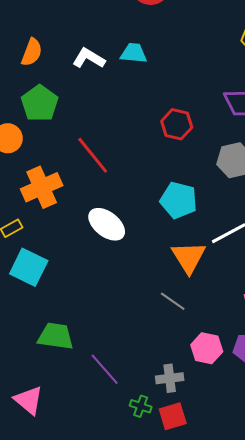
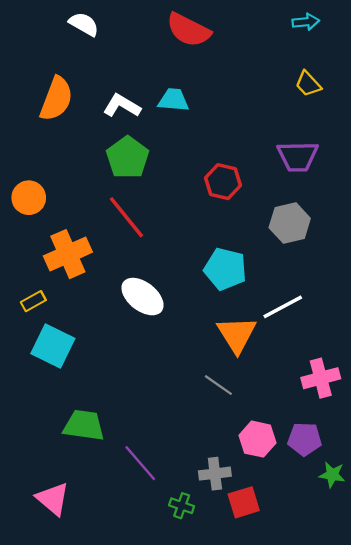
orange semicircle: (32, 52) -> (56, 99), size x1.4
green pentagon: (40, 103) -> (128, 157), moved
red square: (173, 416) -> (244, 502), moved

